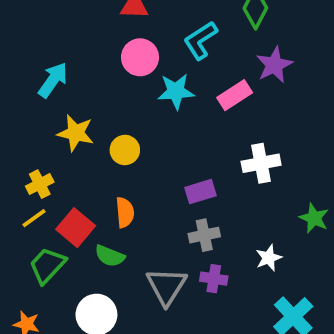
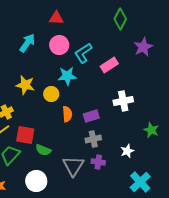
cyan L-shape: (201, 40) -> (83, 53), moved
purple star: (274, 65) -> (143, 47), moved
cyan arrow: (53, 80) -> (27, 43), moved
cyan star: (176, 91) -> (67, 76), moved
orange semicircle: (125, 212) -> (67, 114), moved
red square: (76, 228) -> (25, 135), turned -30

